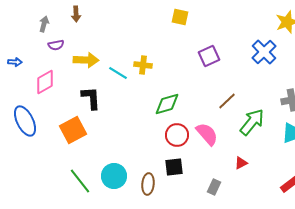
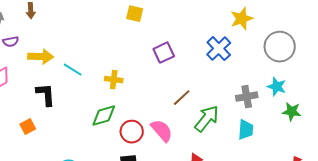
yellow cross: (143, 65) -> (114, 80), moved
green diamond: (167, 104) -> (104, 116), moved
orange square: (73, 130) -> (28, 127), size x0.6

